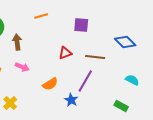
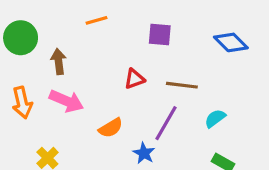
blue diamond: (125, 42) -> (231, 42), moved
pink arrow: (22, 67) -> (66, 101), size x1.5
cyan semicircle: (132, 80) -> (215, 118), moved, turned -64

